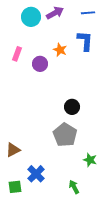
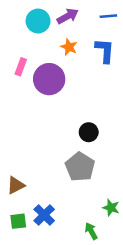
orange star: (60, 50) -> (69, 47), moved
purple circle: (40, 64) -> (49, 79), size x1.6
green star: (90, 160) -> (111, 208), moved
green square: (15, 187) -> (18, 221), moved

